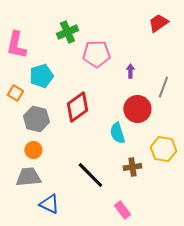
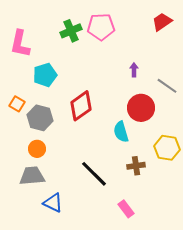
pink pentagon: (96, 54) -> (101, 27), moved
gray line: (163, 87) -> (167, 86), turned -75
orange square: (15, 93) -> (17, 104), moved

